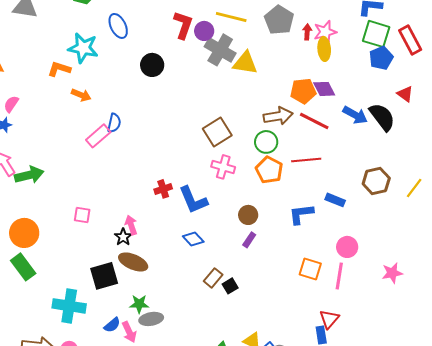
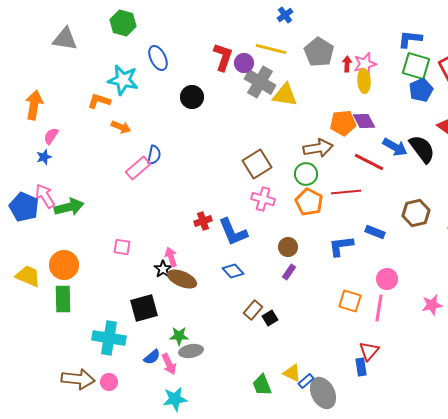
red line: (314, 121) -> (369, 162), moved
brown ellipse: (133, 262) -> (182, 279), moved
green rectangle: (23, 267) -> (63, 299), turned 36

